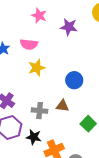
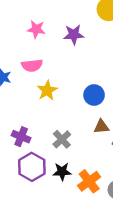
brown triangle: (62, 106) -> (101, 127), moved
gray cross: (40, 111) -> (62, 139), turned -35

